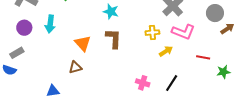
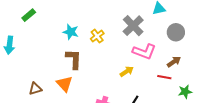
brown arrow: (227, 29) -> (174, 62), moved
yellow cross: (152, 33) -> (97, 36), moved, turned -32
orange triangle: (83, 43) -> (64, 84), moved

